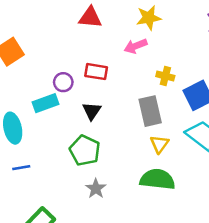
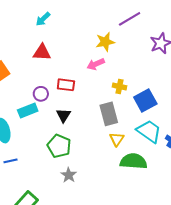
red triangle: (90, 18) -> (42, 52), moved
green semicircle: (157, 179) -> (133, 161), moved

